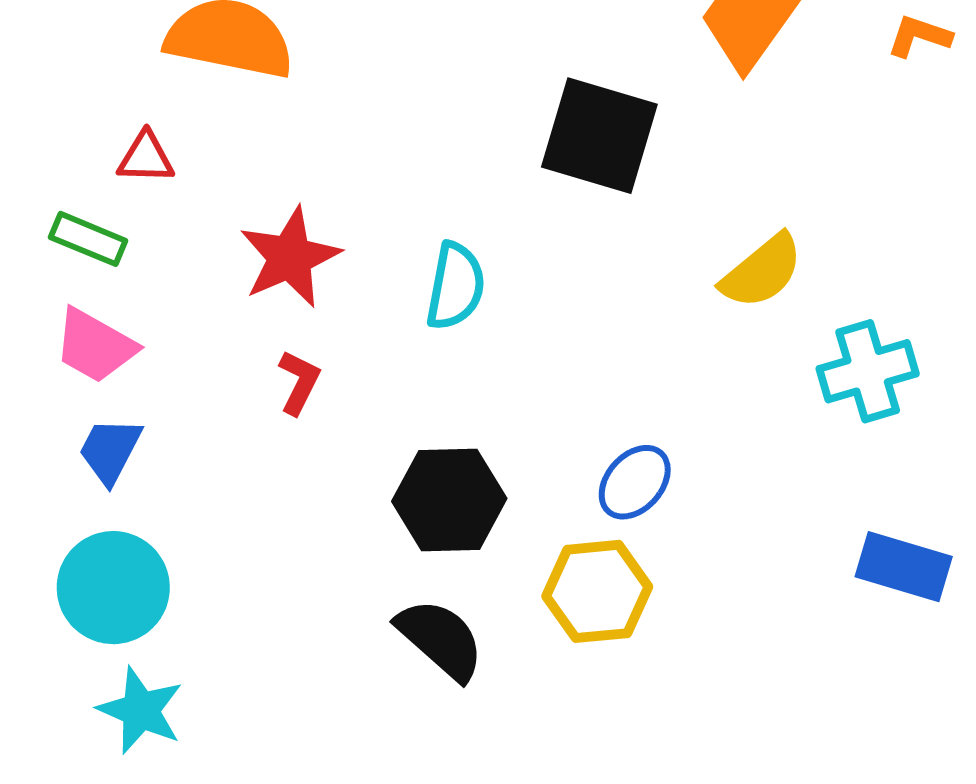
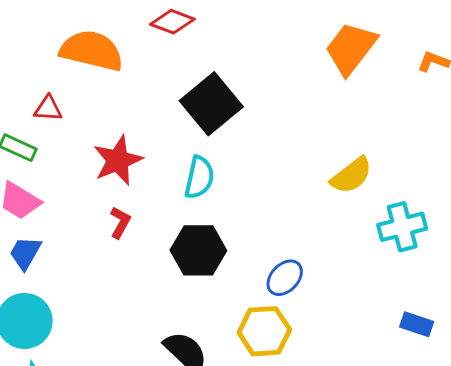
black square: (599, 136) -> (211, 104), moved, turned 32
black hexagon: (449, 500) -> (198, 250), moved
blue rectangle: (904, 567) -> (417, 324), size x0.7

